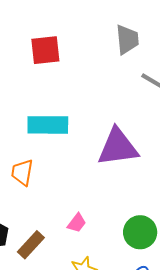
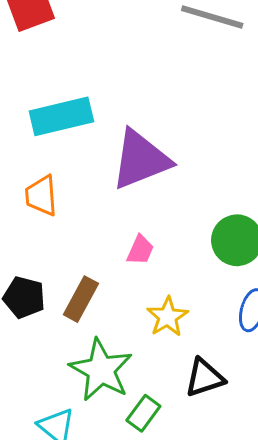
purple triangle: (118, 147) -> (141, 160), moved

